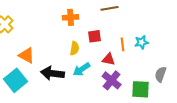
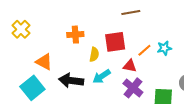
orange cross: (71, 17) -> (75, 35), moved
red square: (95, 36) -> (115, 42), size x1.5
orange line: (123, 44) -> (144, 50), turned 56

